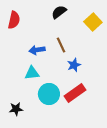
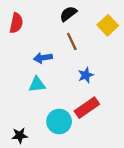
brown line: (61, 45) -> (72, 42), moved
cyan circle: (49, 94) -> (59, 121), moved
black star: (16, 109) -> (20, 135), moved

